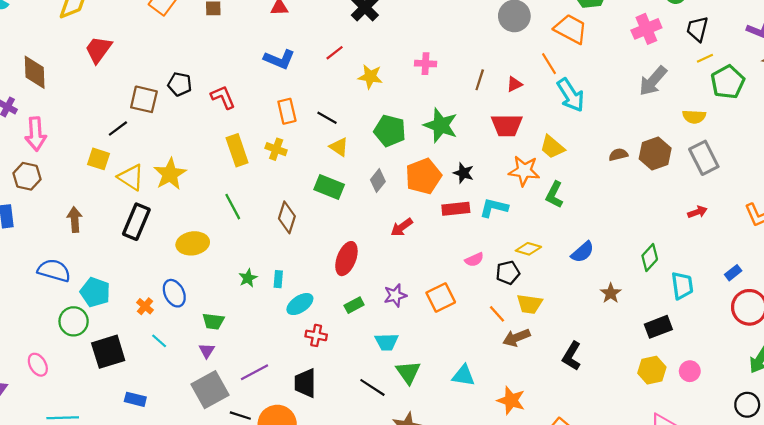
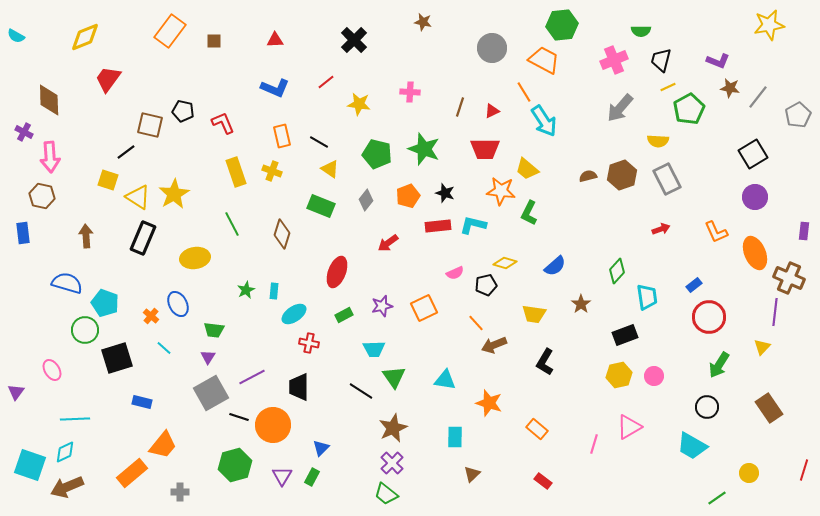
orange pentagon: (423, 176) -> (408, 196), size x0.7
yellow trapezoid: (529, 304) -> (534, 314), moved

